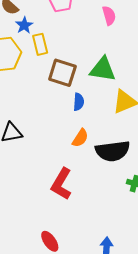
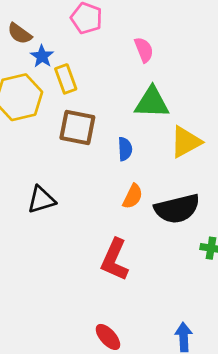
pink semicircle: (109, 16) -> (144, 50), moved
brown square: (62, 73) -> (77, 127), moved

